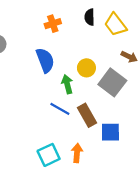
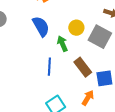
blue line: (60, 109) -> (49, 67), moved, turned 72
orange arrow: (77, 153) -> (88, 98), moved, turned 35

